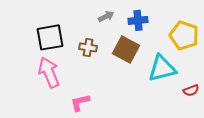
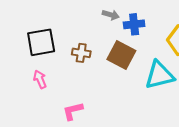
gray arrow: (106, 16) -> (111, 15), moved, turned 42
pink arrow: (49, 72) -> (40, 79), size x0.6

